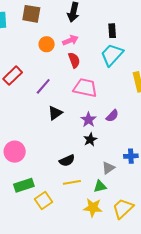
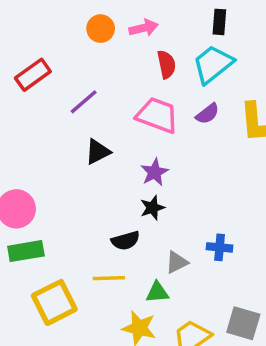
red semicircle: (74, 60) -> (166, 64), moved
purple semicircle: (112, 116) -> (207, 114), moved
black semicircle: (67, 161) -> (125, 241), moved
green rectangle: (24, 185) -> (26, 251), moved
yellow square: (44, 200) -> (54, 302), size x1.4

